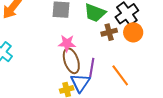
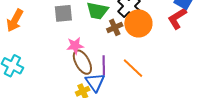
orange circle: (133, 32) -> (138, 23), size x1.4

